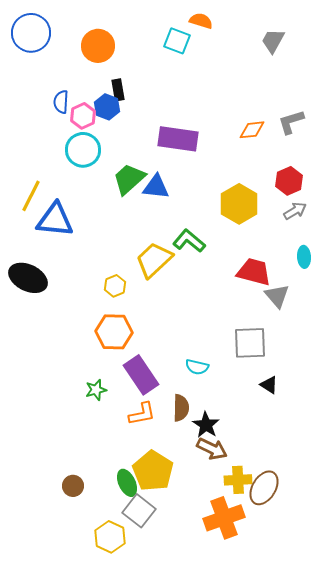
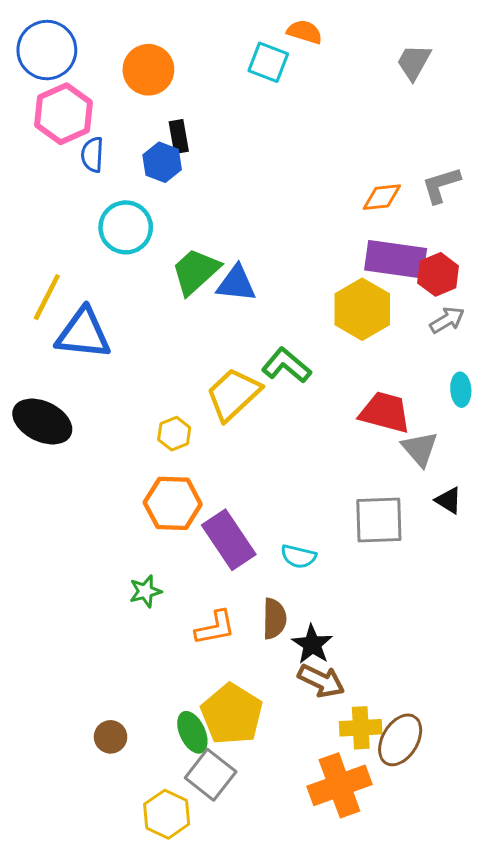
pink hexagon: (83, 116) -> (64, 114), moved, size x1.5
purple rectangle: (178, 139) -> (396, 259), moved
purple rectangle: (141, 375) -> (229, 540), moved
black triangle: (269, 385) -> (449, 500), moved

